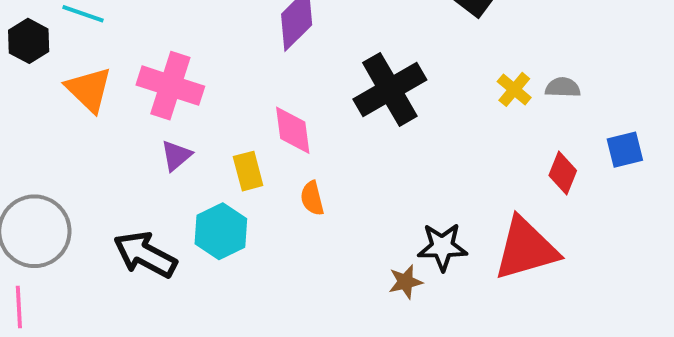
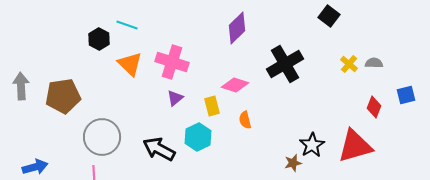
pink diamond: (293, 130) -> (235, 85), turned -64
black star: (442, 247) -> (312, 145), turned -30

